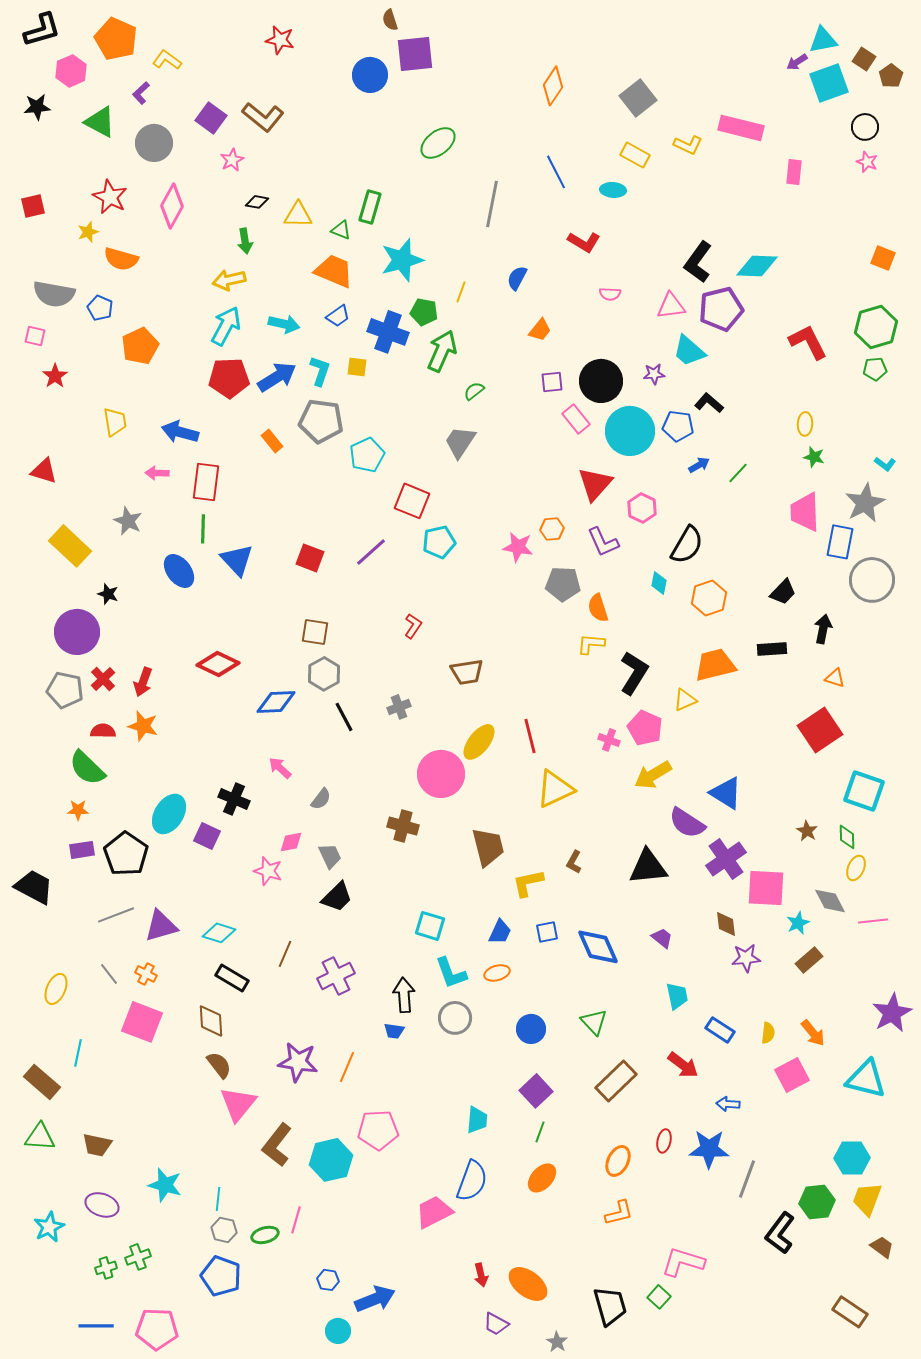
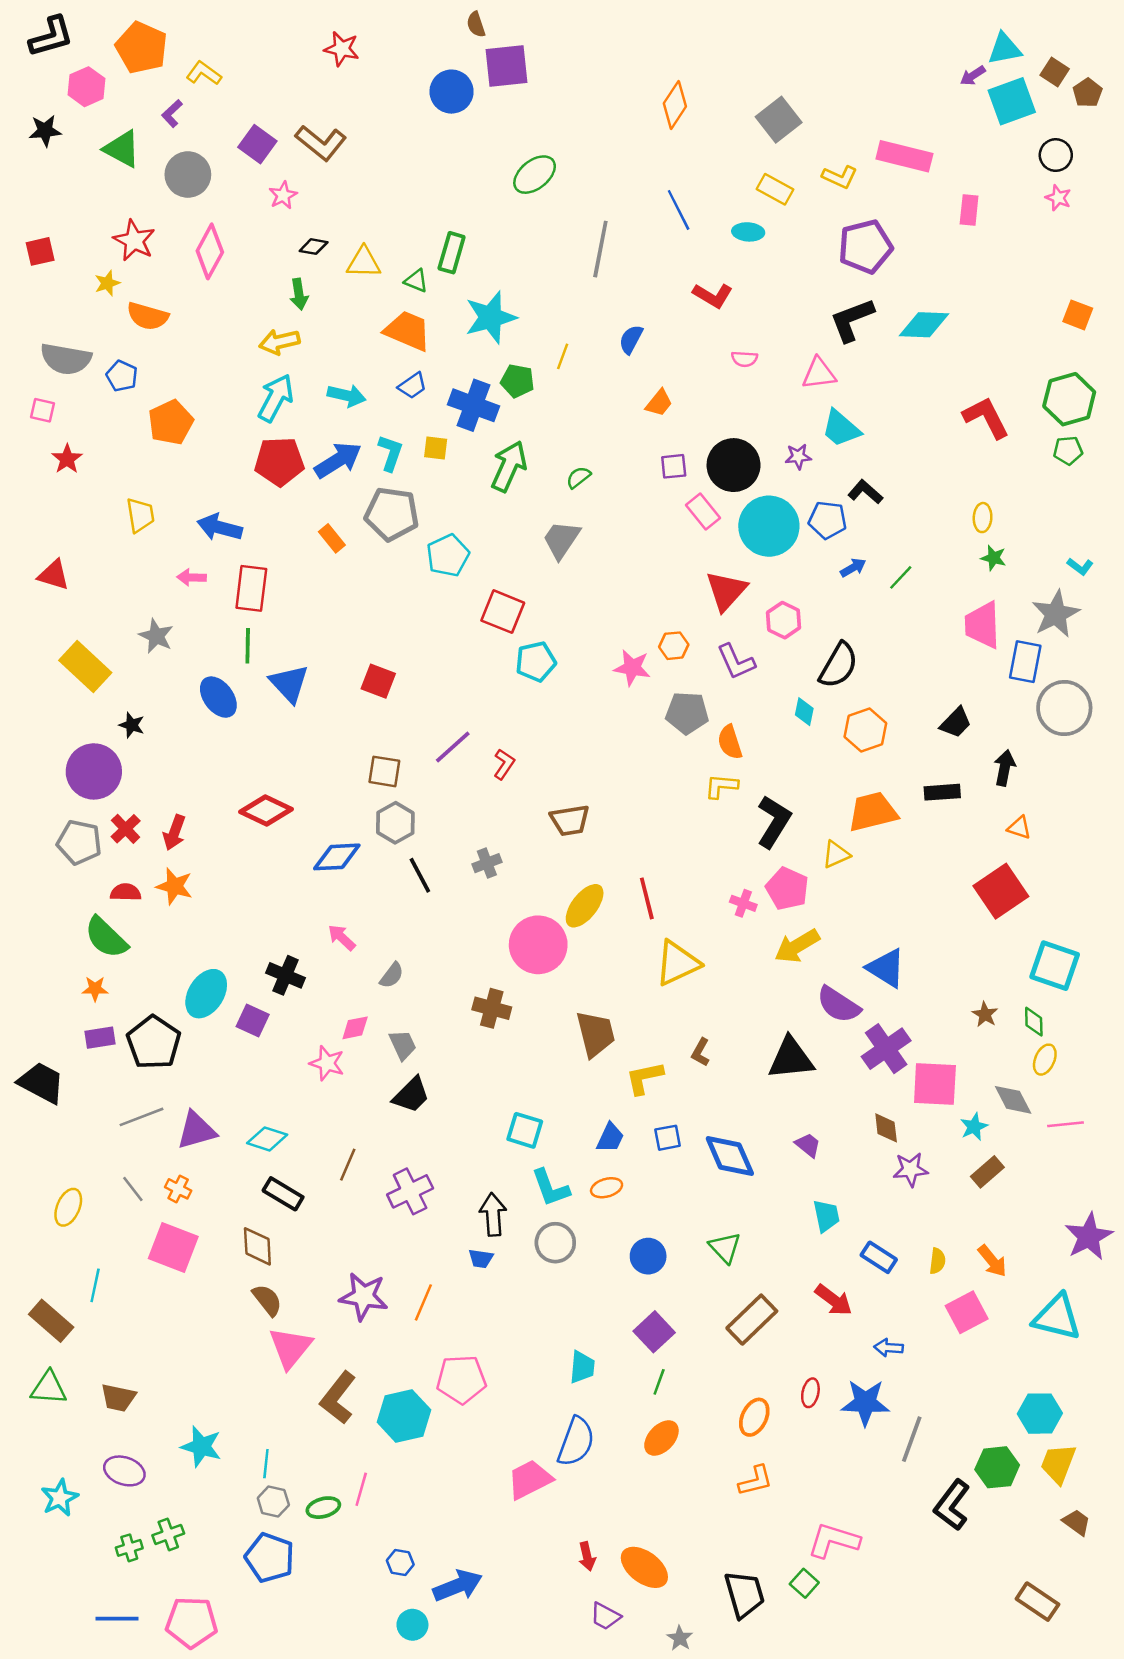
black L-shape: (698, 262) -> (852, 320), turned 33
purple pentagon: (721, 309) -> (865, 247), moved
green arrow: (442, 351) -> (509, 466), moved
purple line: (371, 552) -> (453, 747), moved

